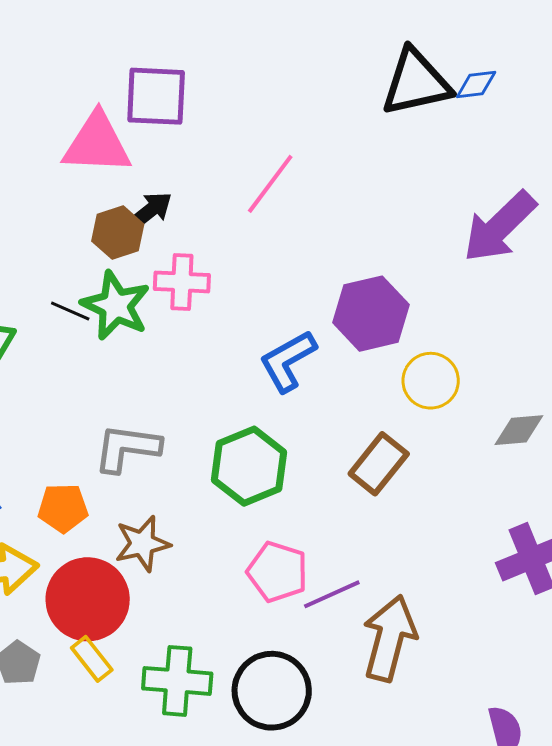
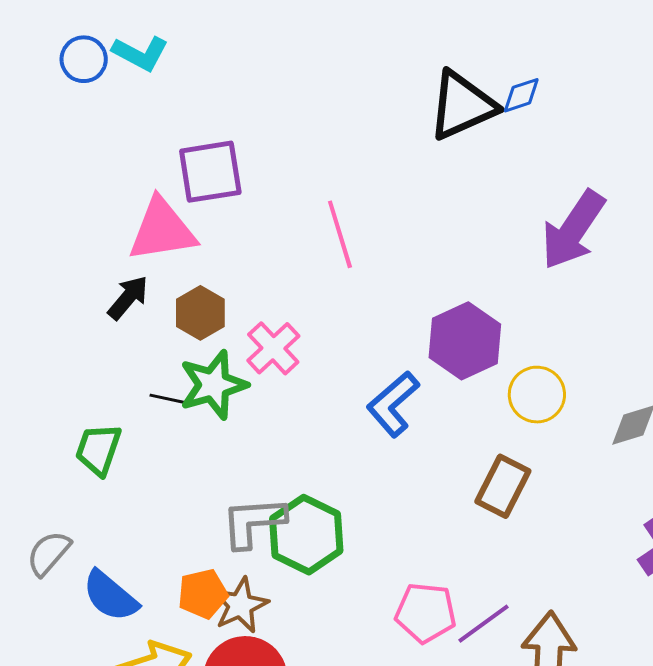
pink line: (270, 184) -> (340, 234), turned -42
black arrow: (150, 211) -> (128, 298), moved
pink cross: (182, 282) -> (273, 348), turned -34
green star: (116, 306) -> (213, 385), turned -30
green hexagon: (249, 466) -> (306, 535), moved
brown star: (142, 544) -> (240, 605), moved

